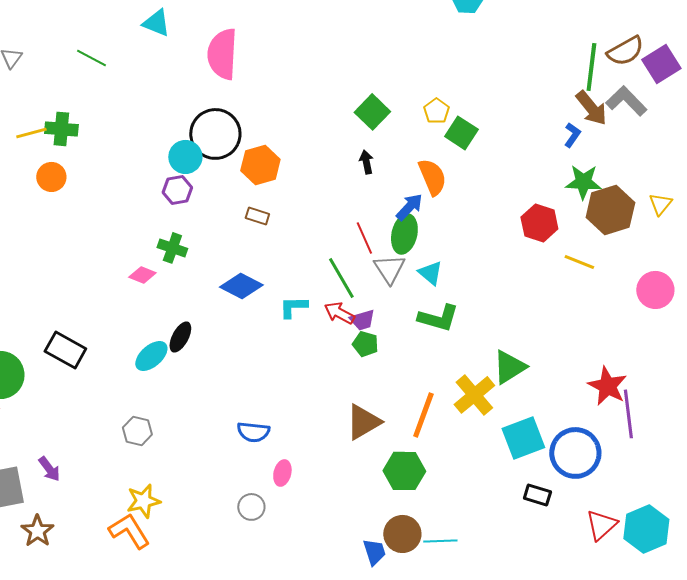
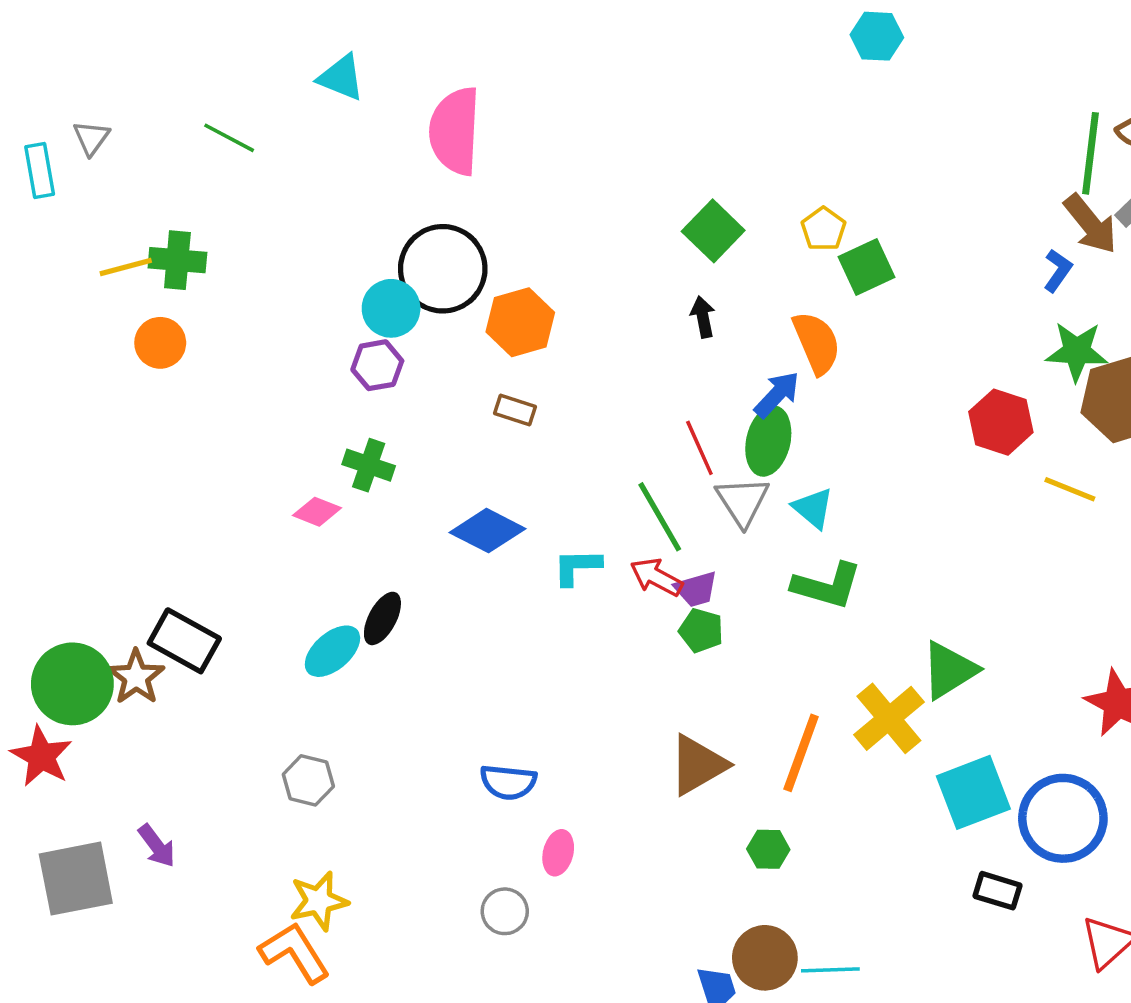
green square: (461, 133) -> (867, 267), turned 32
green hexagon: (404, 471) -> (768, 849), size x0.6
brown star: (37, 531) -> (136, 677), moved

